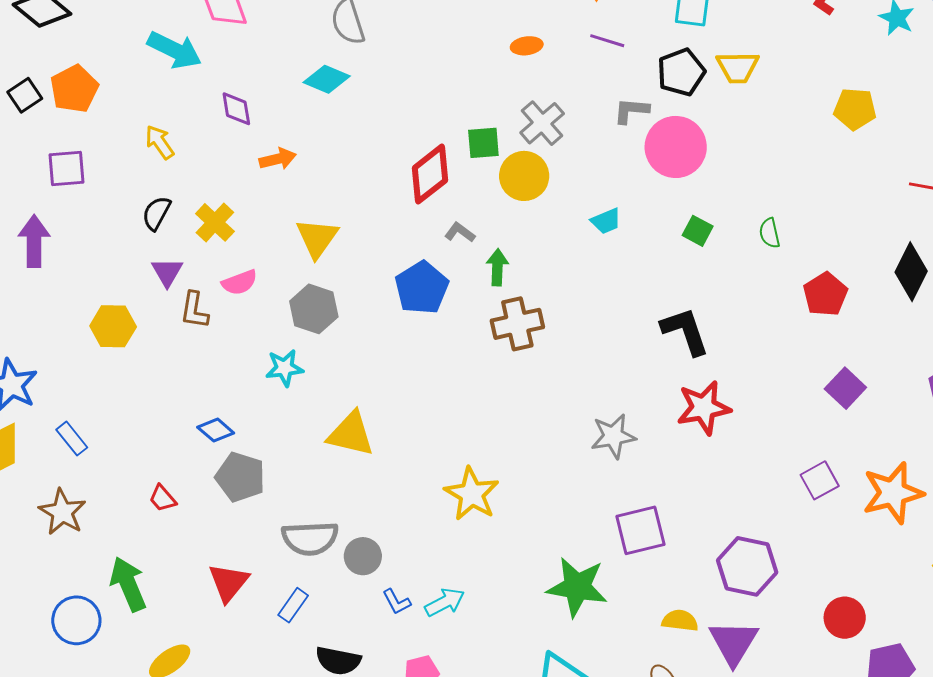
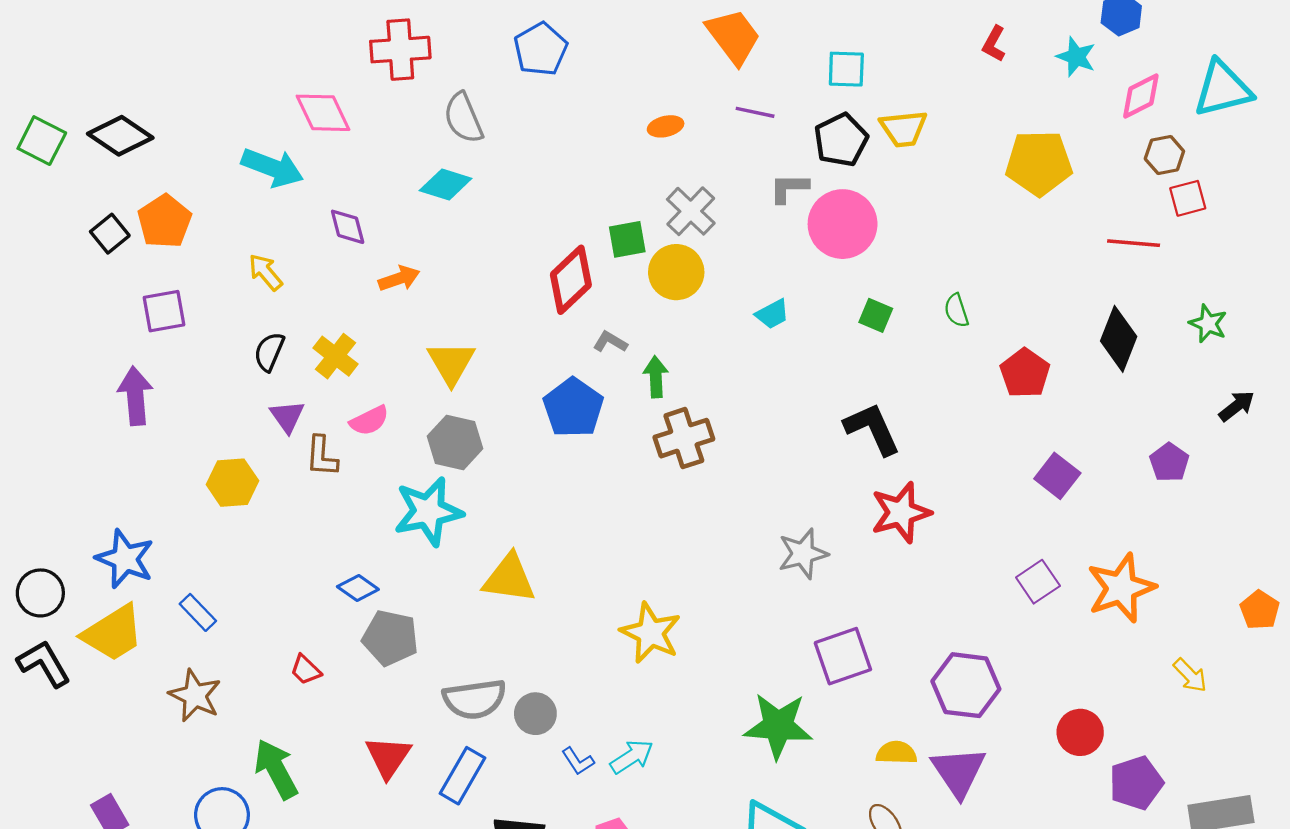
yellow pentagon: (855, 109) -> (1039, 163), size x1.4
cyan star: (284, 368) -> (428, 511), size x1.6
blue rectangle: (293, 605) -> (463, 776), size x1.4

